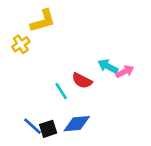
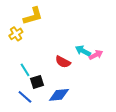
cyan line: (61, 91) -> (25, 70), moved
black square: (48, 129) -> (37, 82), moved

